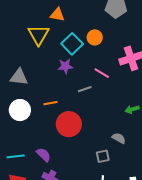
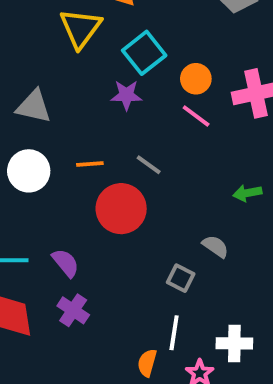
orange circle: (95, 37) -> (196, 79), moved
gray line: (85, 89) -> (149, 165), moved, turned 48
gray square: (103, 156) -> (181, 278), turned 32

